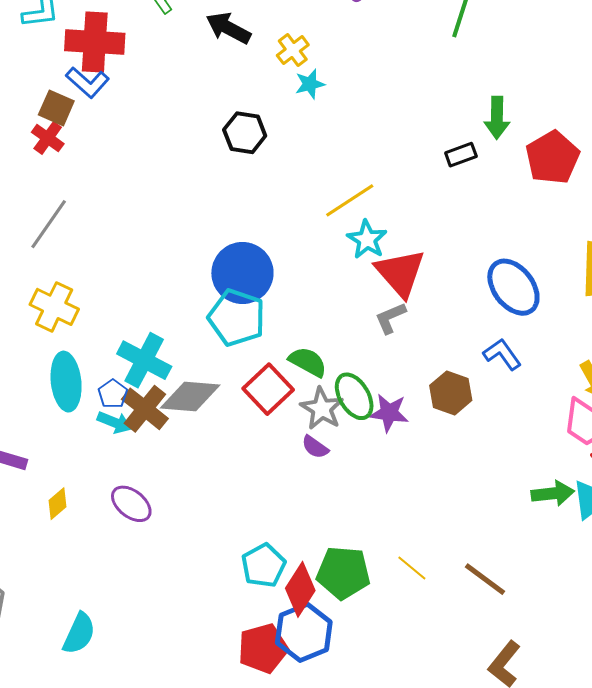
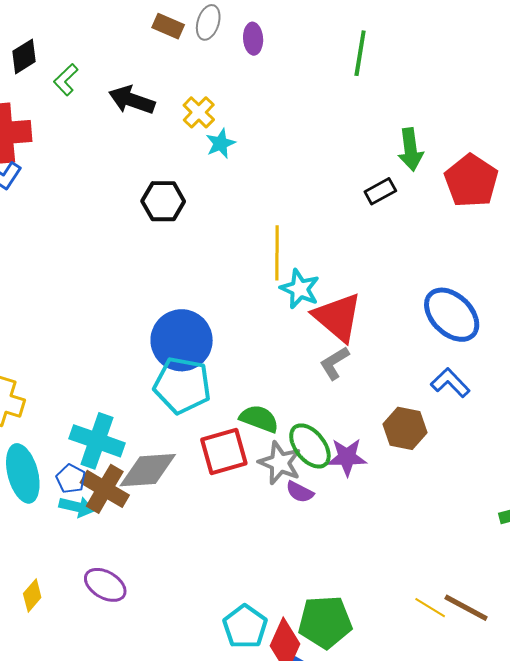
yellow line: (350, 200) -> (277, 253), turned -48
red square: (268, 389) -> (224, 452), turned 36
purple semicircle: (315, 447) -> (300, 492), moved
yellow line: (412, 568) -> (430, 608), moved

